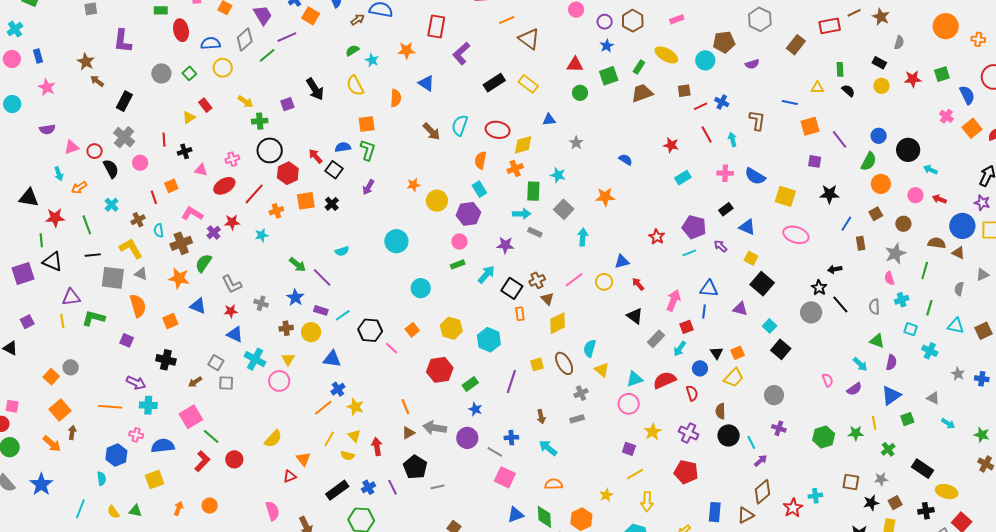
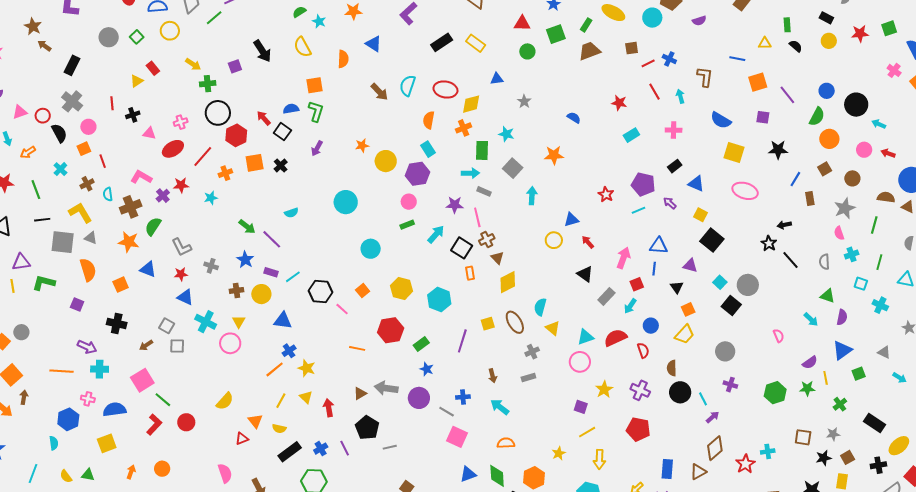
blue semicircle: (755, 176) -> (721, 120), moved
orange square: (171, 186) -> (84, 149), moved
pink line: (574, 280) -> (477, 217), moved, turned -66
gray circle: (811, 312) -> (748, 285), moved
black triangle: (717, 353) -> (677, 287), moved
purple semicircle: (854, 389) -> (810, 362), moved
orange line: (405, 407) -> (357, 348), moved, turned -56
yellow semicircle: (348, 456) -> (279, 429), moved
yellow ellipse: (947, 492) -> (899, 446), turned -55

